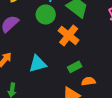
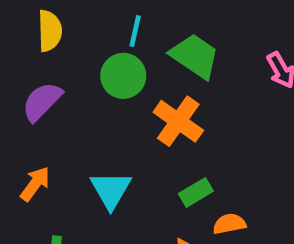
cyan triangle: (38, 64) -> (111, 190), turned -42

